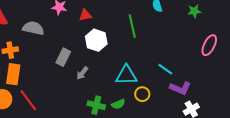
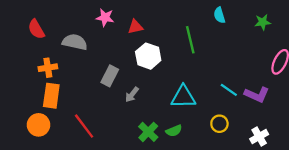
purple L-shape: (180, 88) -> (257, 95), moved
yellow circle: (142, 94) -> (219, 124), moved
red line: (28, 100) -> (84, 126), moved
green cross: (96, 105) -> (148, 132), turned 30

